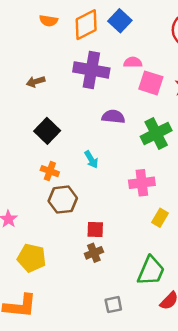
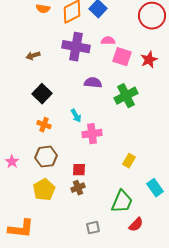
pink cross: (142, 183) -> (92, 134), moved
brown hexagon: (63, 200) -> (46, 157), moved
yellow pentagon: (32, 258) -> (44, 190), moved, turned 30

